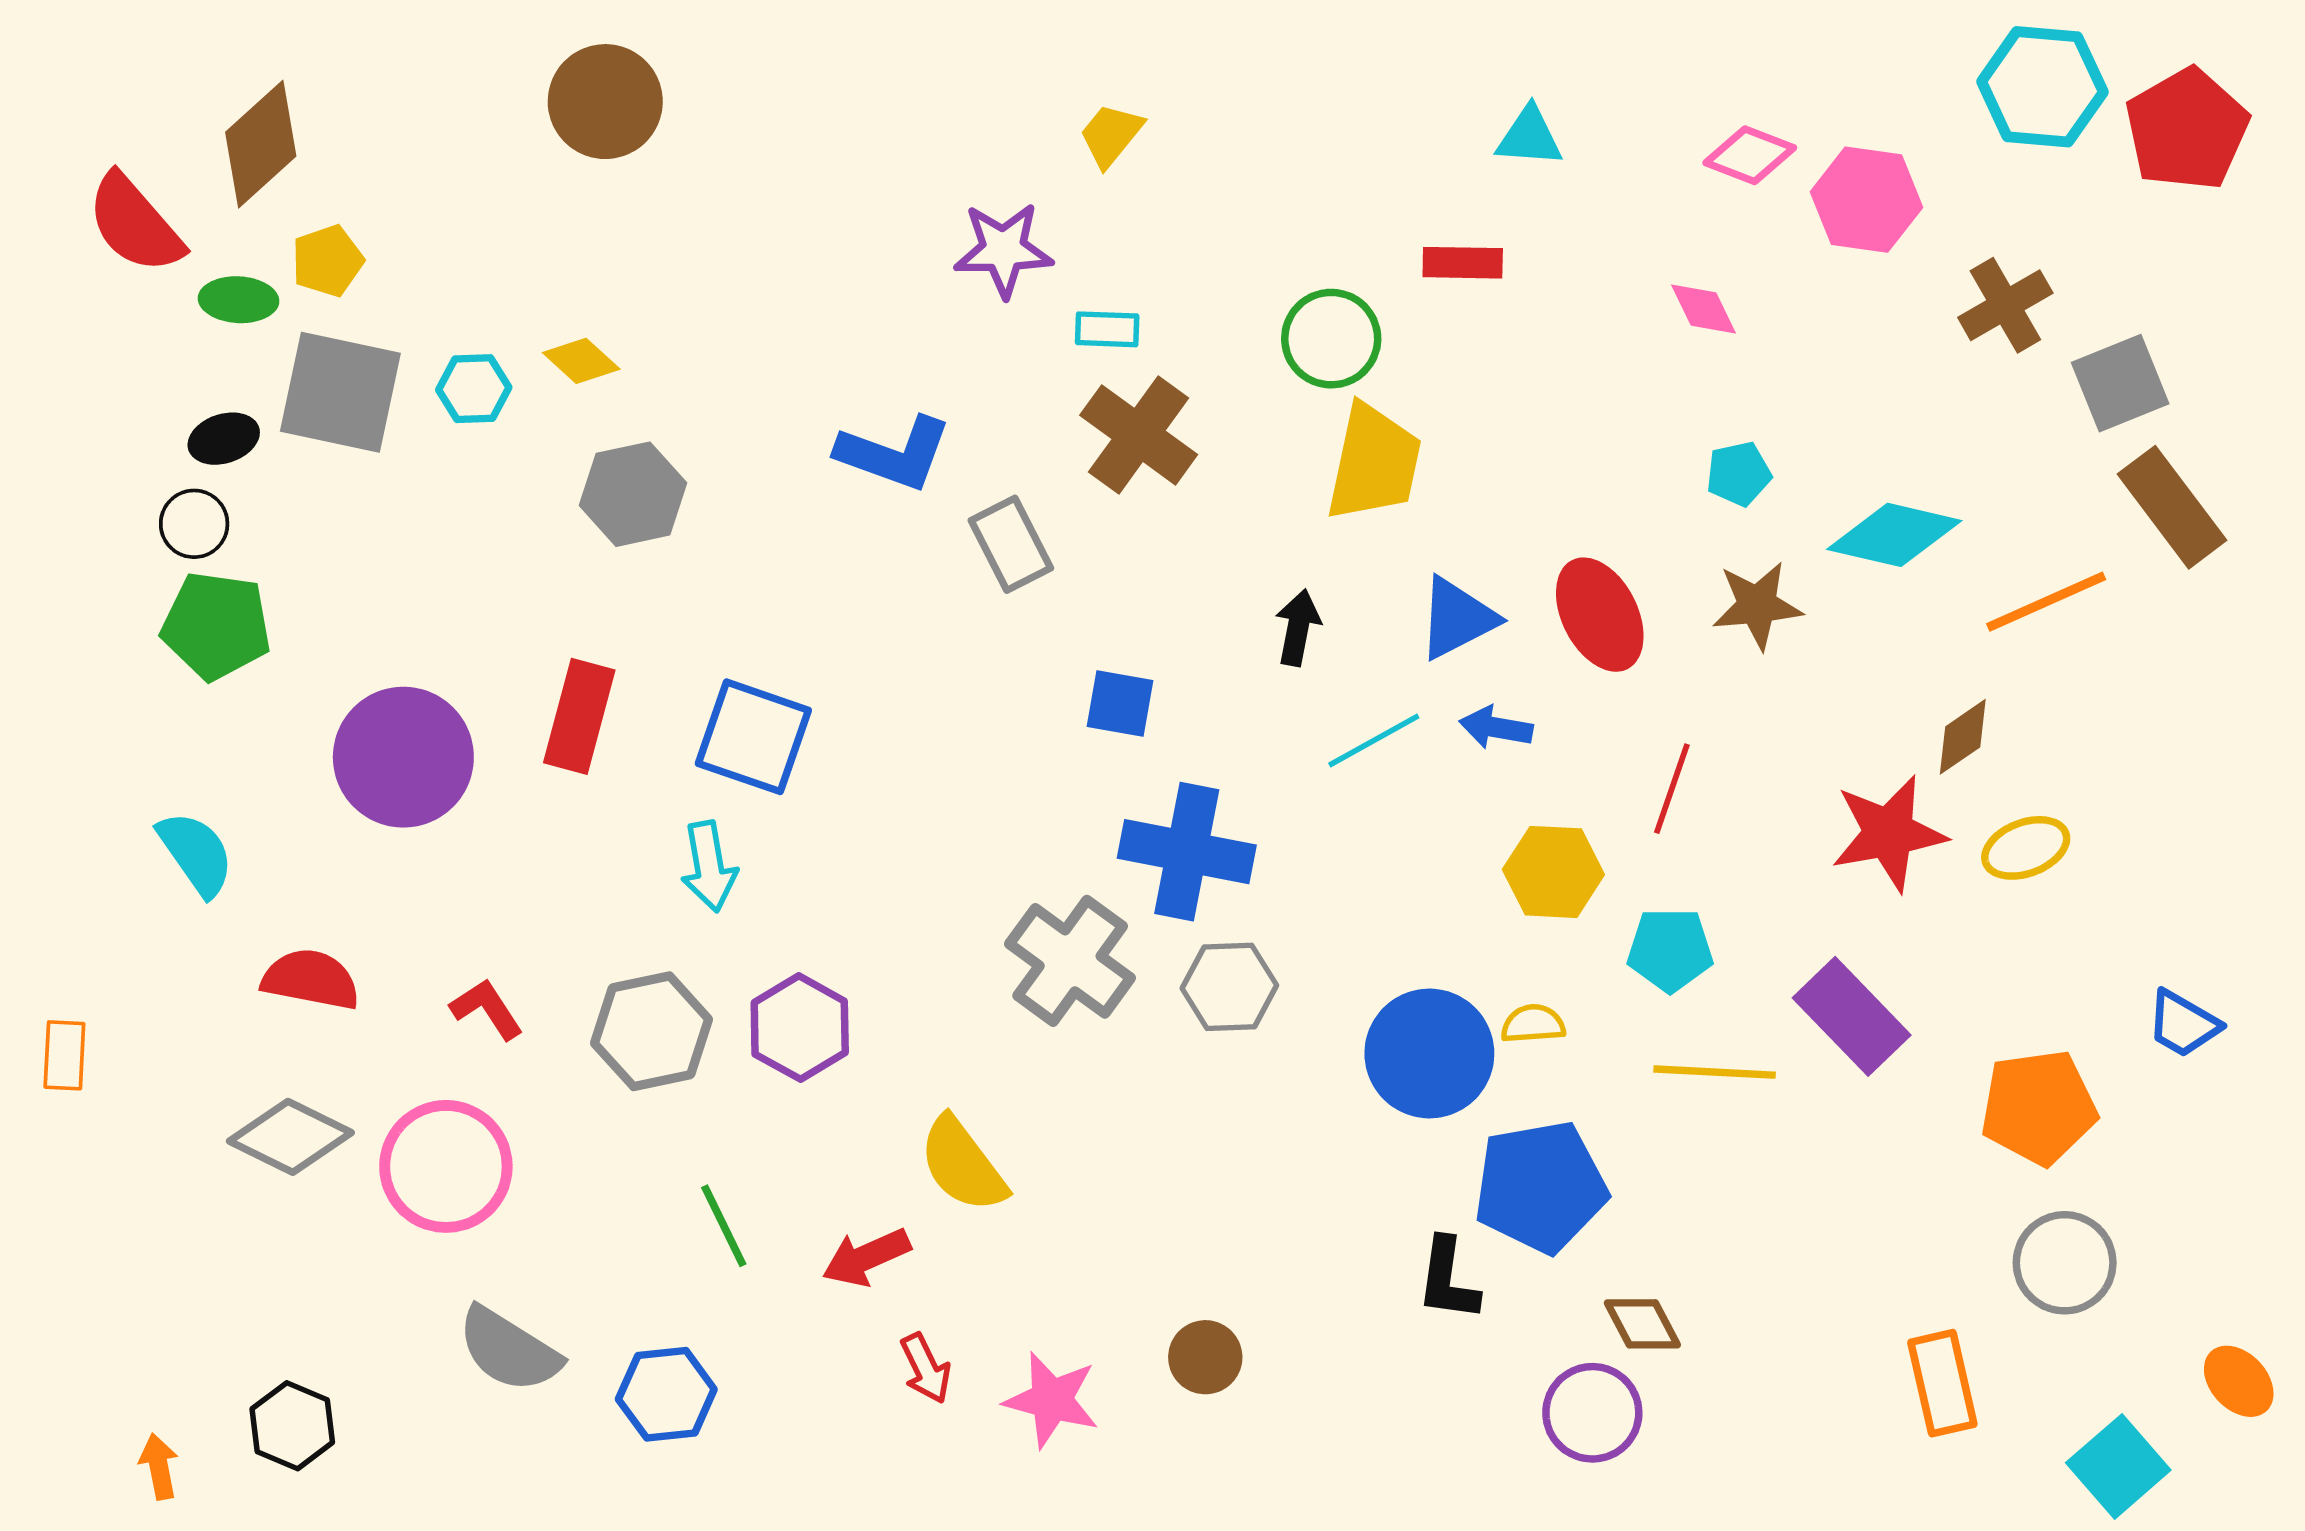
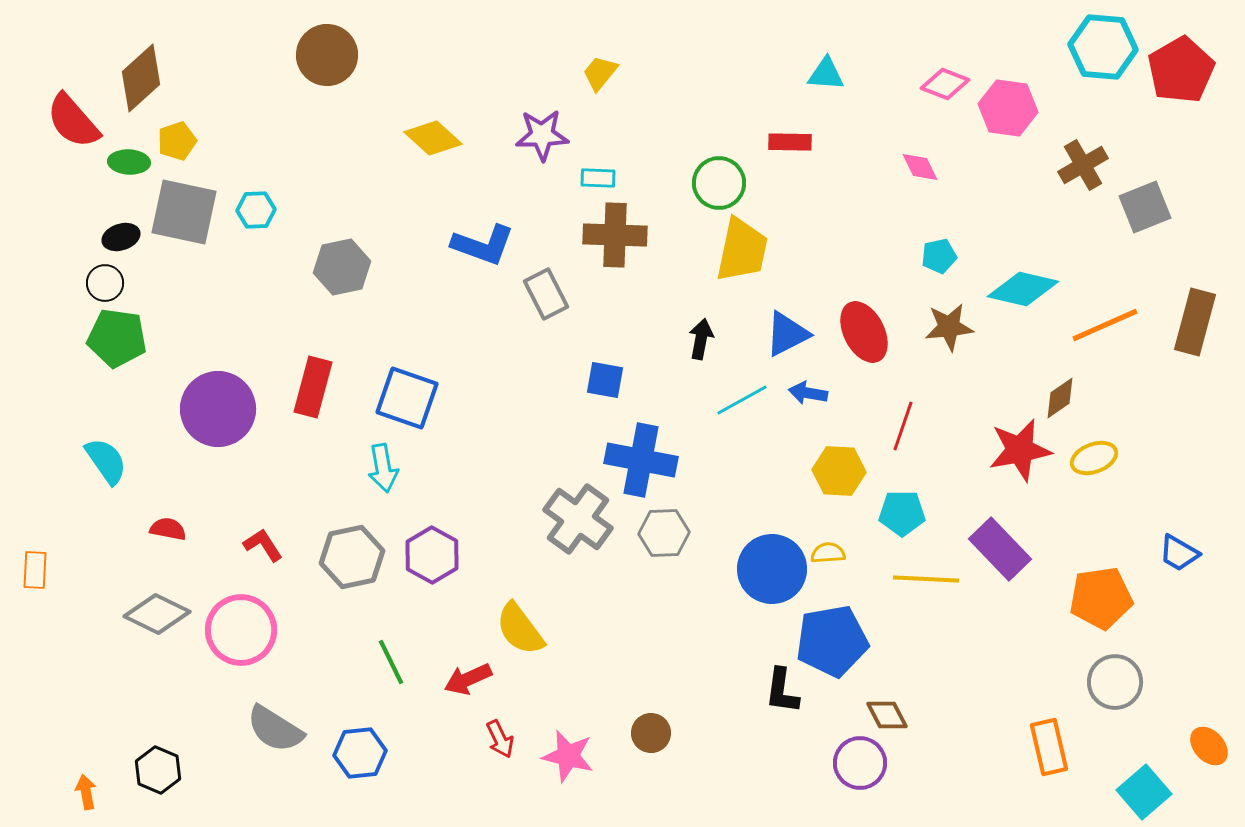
yellow diamond: (581, 361) -> (433, 138), moved, size x1.4
brown cross: (1139, 435) -> (615, 235), turned -34
brown rectangle: (2172, 507) -> (1195, 322), moved, turned 52
red semicircle: (311, 979) -> (168, 529), size x0.7

